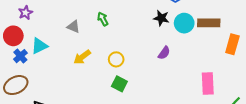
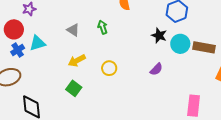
green square: (119, 84) -> (74, 88), moved

